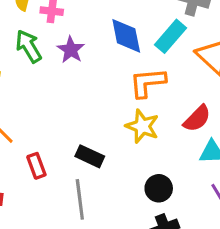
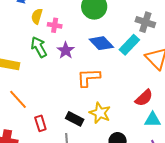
blue diamond: (126, 36) -> (101, 43), turned -35
orange L-shape: (148, 83) -> (89, 78), moved
yellow star: (142, 126) -> (100, 113), moved

